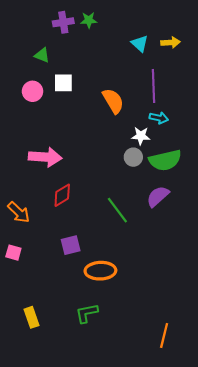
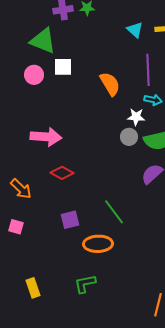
green triangle: (42, 55) -> (43, 41), size x1.8
red diamond: (62, 195) -> (62, 173), turned 60
green line: (117, 210) -> (114, 212), moved

